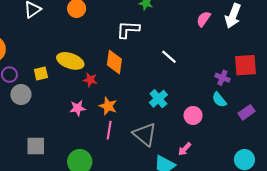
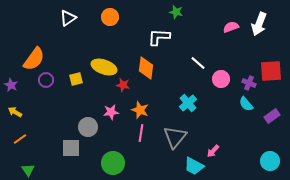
pink semicircle: (204, 19) -> (231, 27), turned 35
gray circle: (21, 95) -> (88, 127), moved
pink circle: (193, 115) -> (221, 79), moved
gray triangle: (145, 134) -> (175, 137), turned 30

